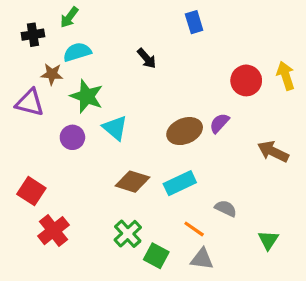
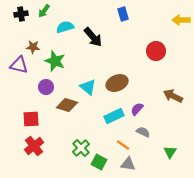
black cross: (33, 35) -> (21, 14), moved
cyan semicircle: (77, 52) -> (65, 27), moved
black arrow: (147, 58) -> (93, 37), size x1.5
yellow arrow: (286, 76) -> (181, 20), moved, turned -72
purple semicircle: (219, 123) -> (137, 109), moved
cyan triangle: (115, 128) -> (88, 87), moved
brown diamond: (132, 182) -> (67, 105), moved
red square: (31, 191) -> (31, 119), moved, turned -36

